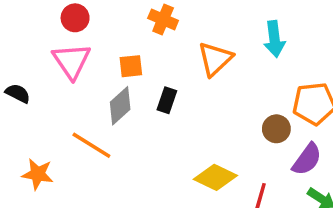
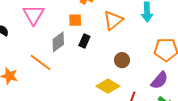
orange square: (131, 66) -> (75, 20), moved
brown circle: (276, 129) -> (122, 60), moved

